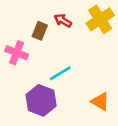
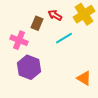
cyan line: (60, 73) -> (64, 38), moved
purple hexagon: (41, 100) -> (29, 67), moved

